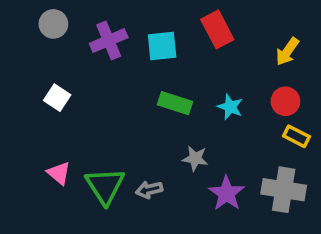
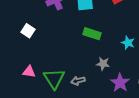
cyan star: (230, 107) -> (128, 43), moved
pink triangle: (59, 173) -> (29, 72), turned -32

